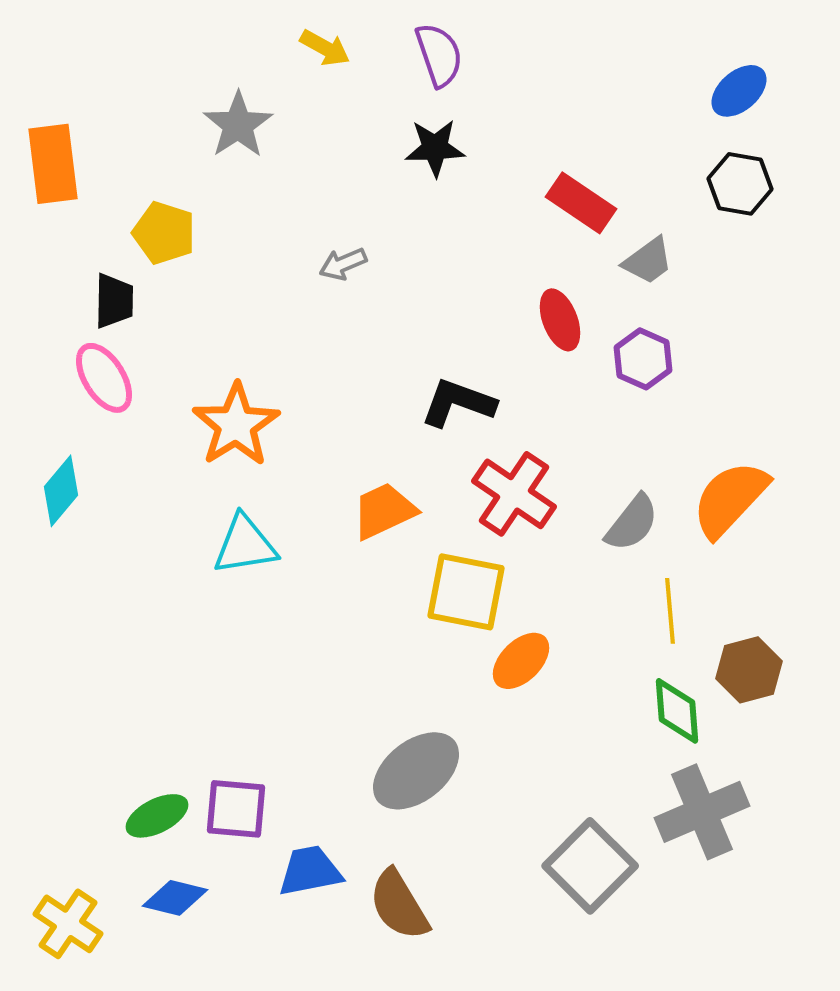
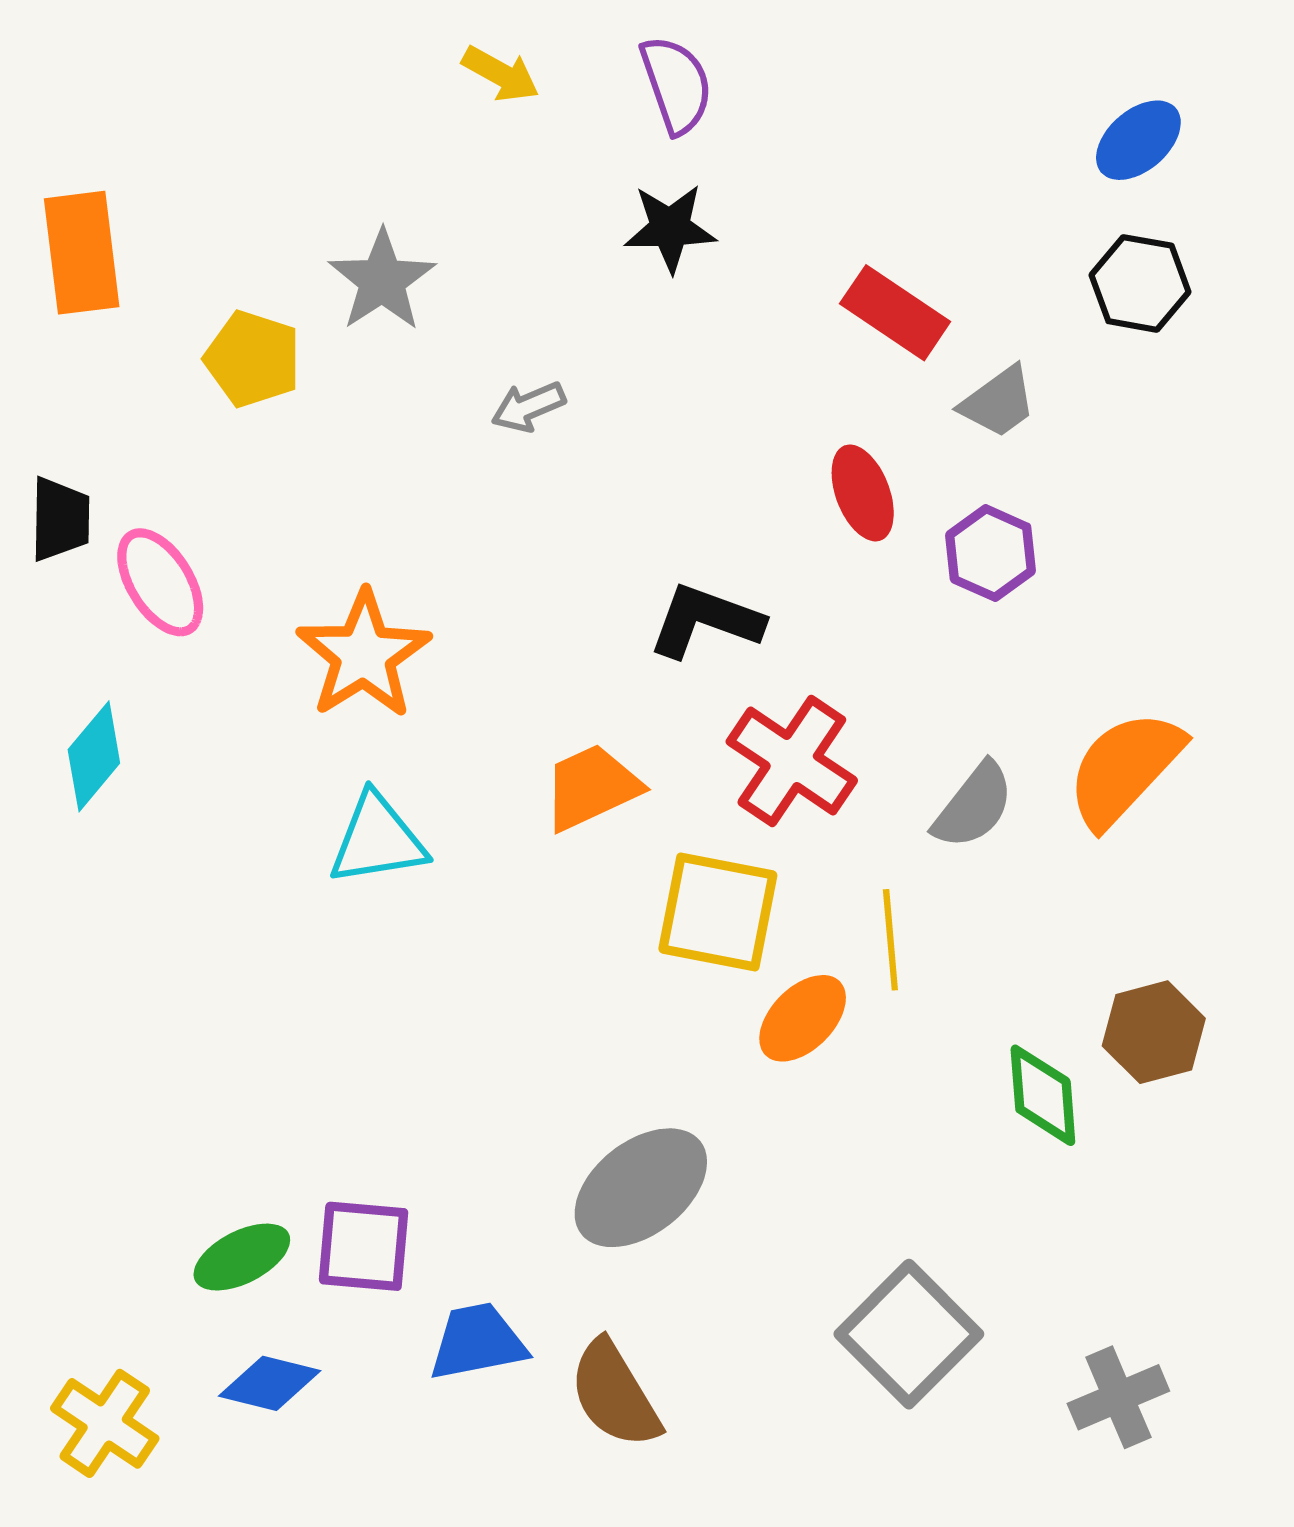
gray star: (238, 125) -> (382, 280), moved
black trapezoid: (114, 301) -> (60, 519), moved
yellow line: (670, 611) -> (890, 940), moved
gray cross: (702, 812) -> (1118, 1397), moved, size x0.7

